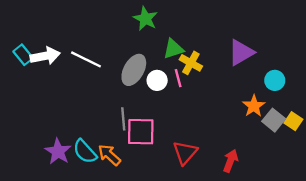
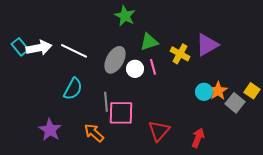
yellow cross: (191, 63) -> (180, 54), moved
cyan circle: (275, 80) -> (204, 92), moved
yellow square: (293, 121) -> (252, 91), moved
cyan semicircle: (85, 151) -> (73, 89), moved, turned -110

